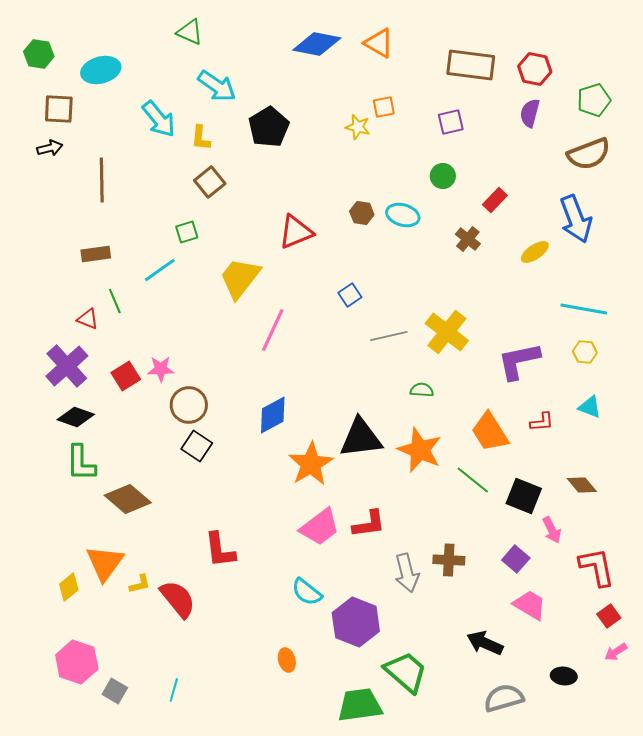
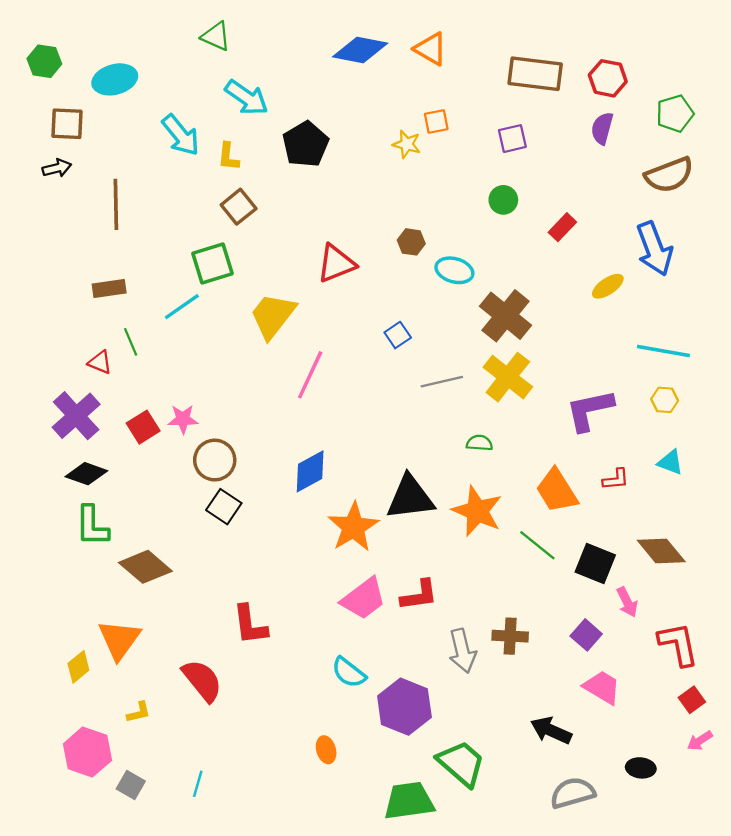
cyan ellipse: (403, 215) -> (454, 270), moved
green square: (187, 232) -> (212, 263), size x1.6
brown cross: (468, 239) -> (506, 316), moved, size x1.8
brown diamond: (582, 485) -> (661, 551), size x1.4
yellow L-shape: (140, 584) -> (139, 712), moved

